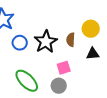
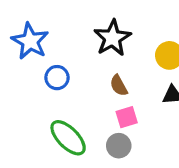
brown semicircle: (71, 40) -> (119, 85), moved, turned -32
black star: (46, 42) -> (112, 38), moved

